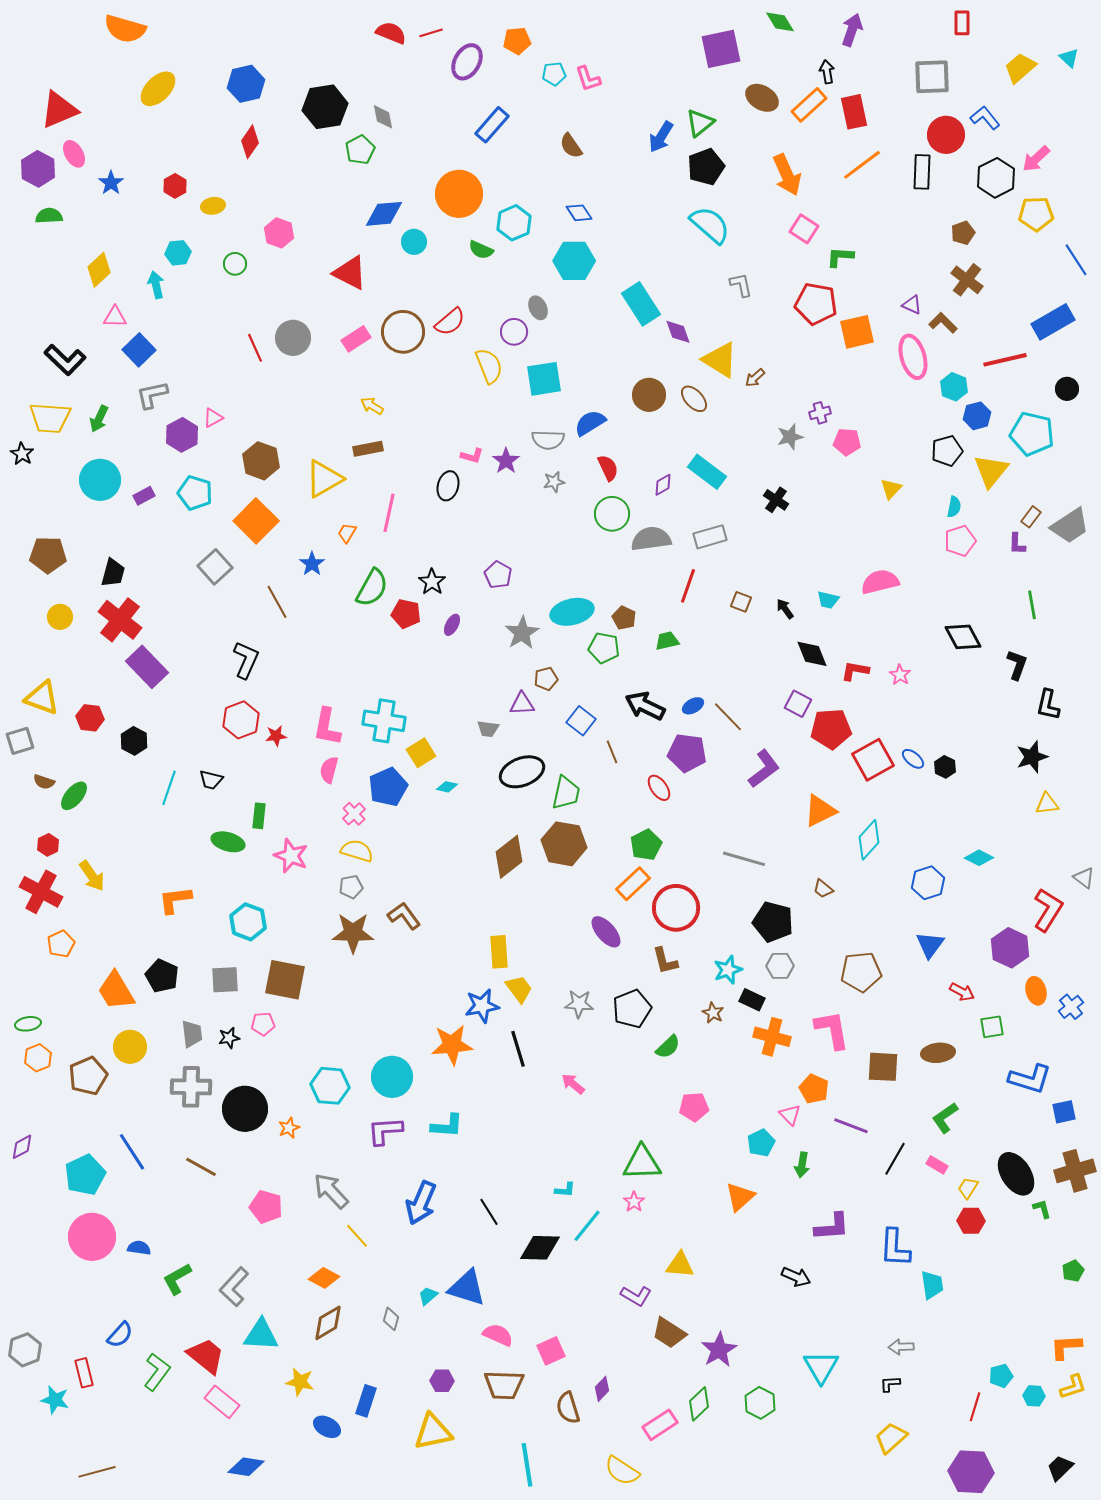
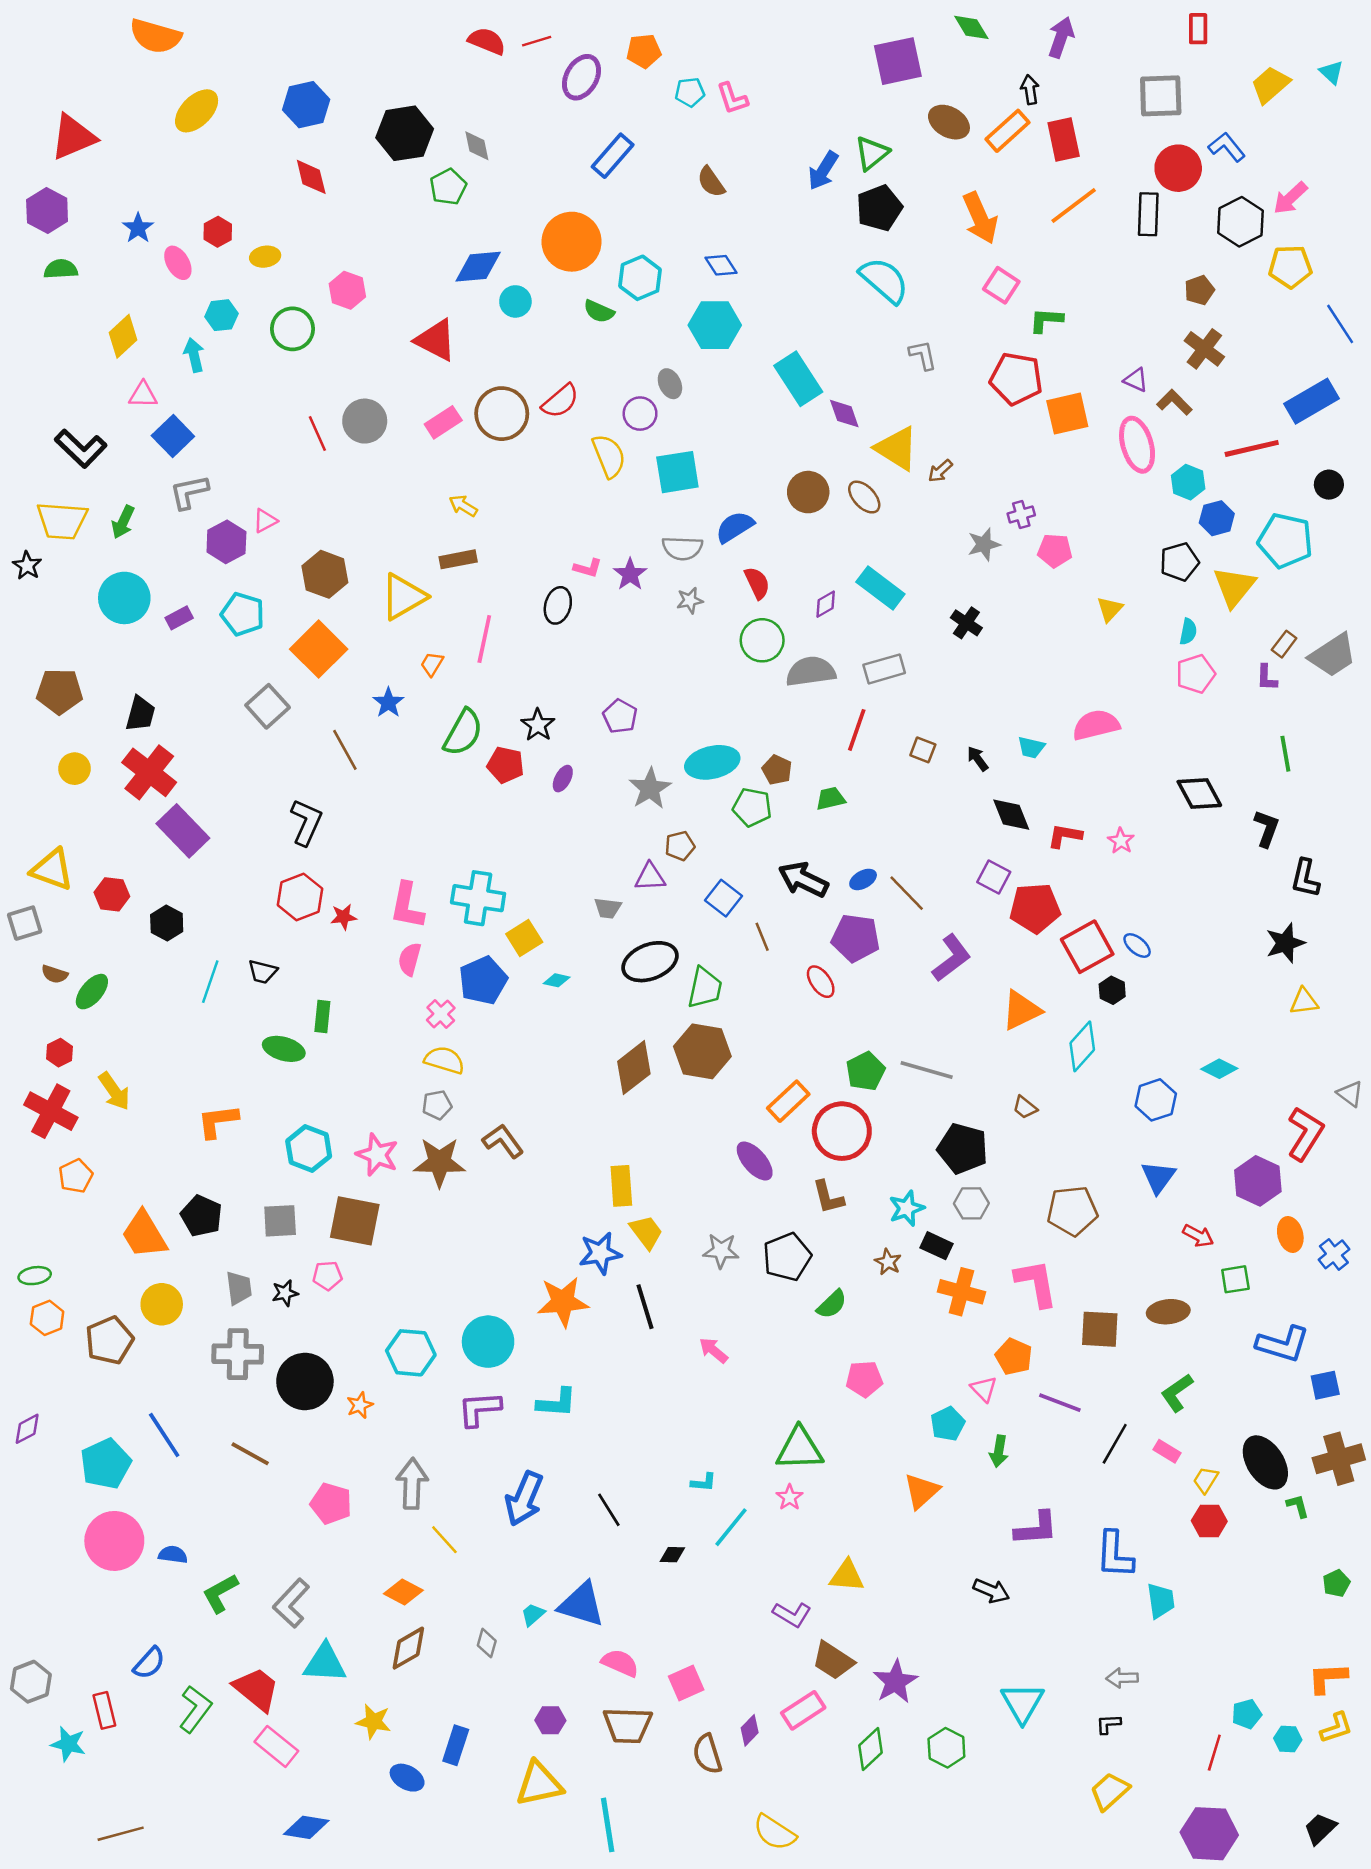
red diamond: (250, 142) -> (311, 177), turned -48
pink ellipse: (74, 154) -> (178, 263), moved
green circle: (235, 264) -> (292, 329), size x1.5
black hexagon: (945, 767) -> (1112, 990), moved
green pentagon: (646, 845) -> (866, 1071), moved
pink star: (291, 856) -> (377, 1155), moved
gray arrow: (331, 1191) -> (412, 1484), turned 45
black diamond: (540, 1248) -> (672, 1555), size x0.5
pink rectangle: (660, 1425) -> (803, 1710), moved
cyan line: (527, 1465) -> (608, 1825), moved

